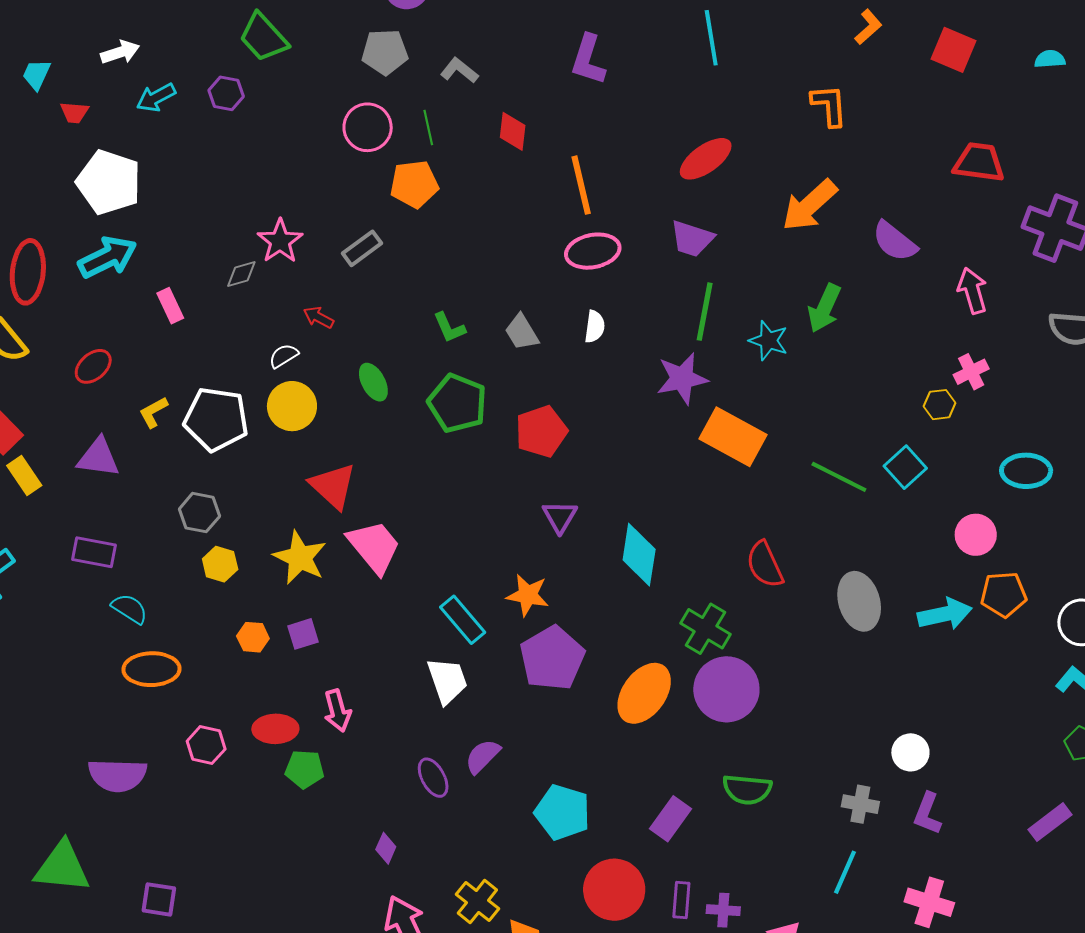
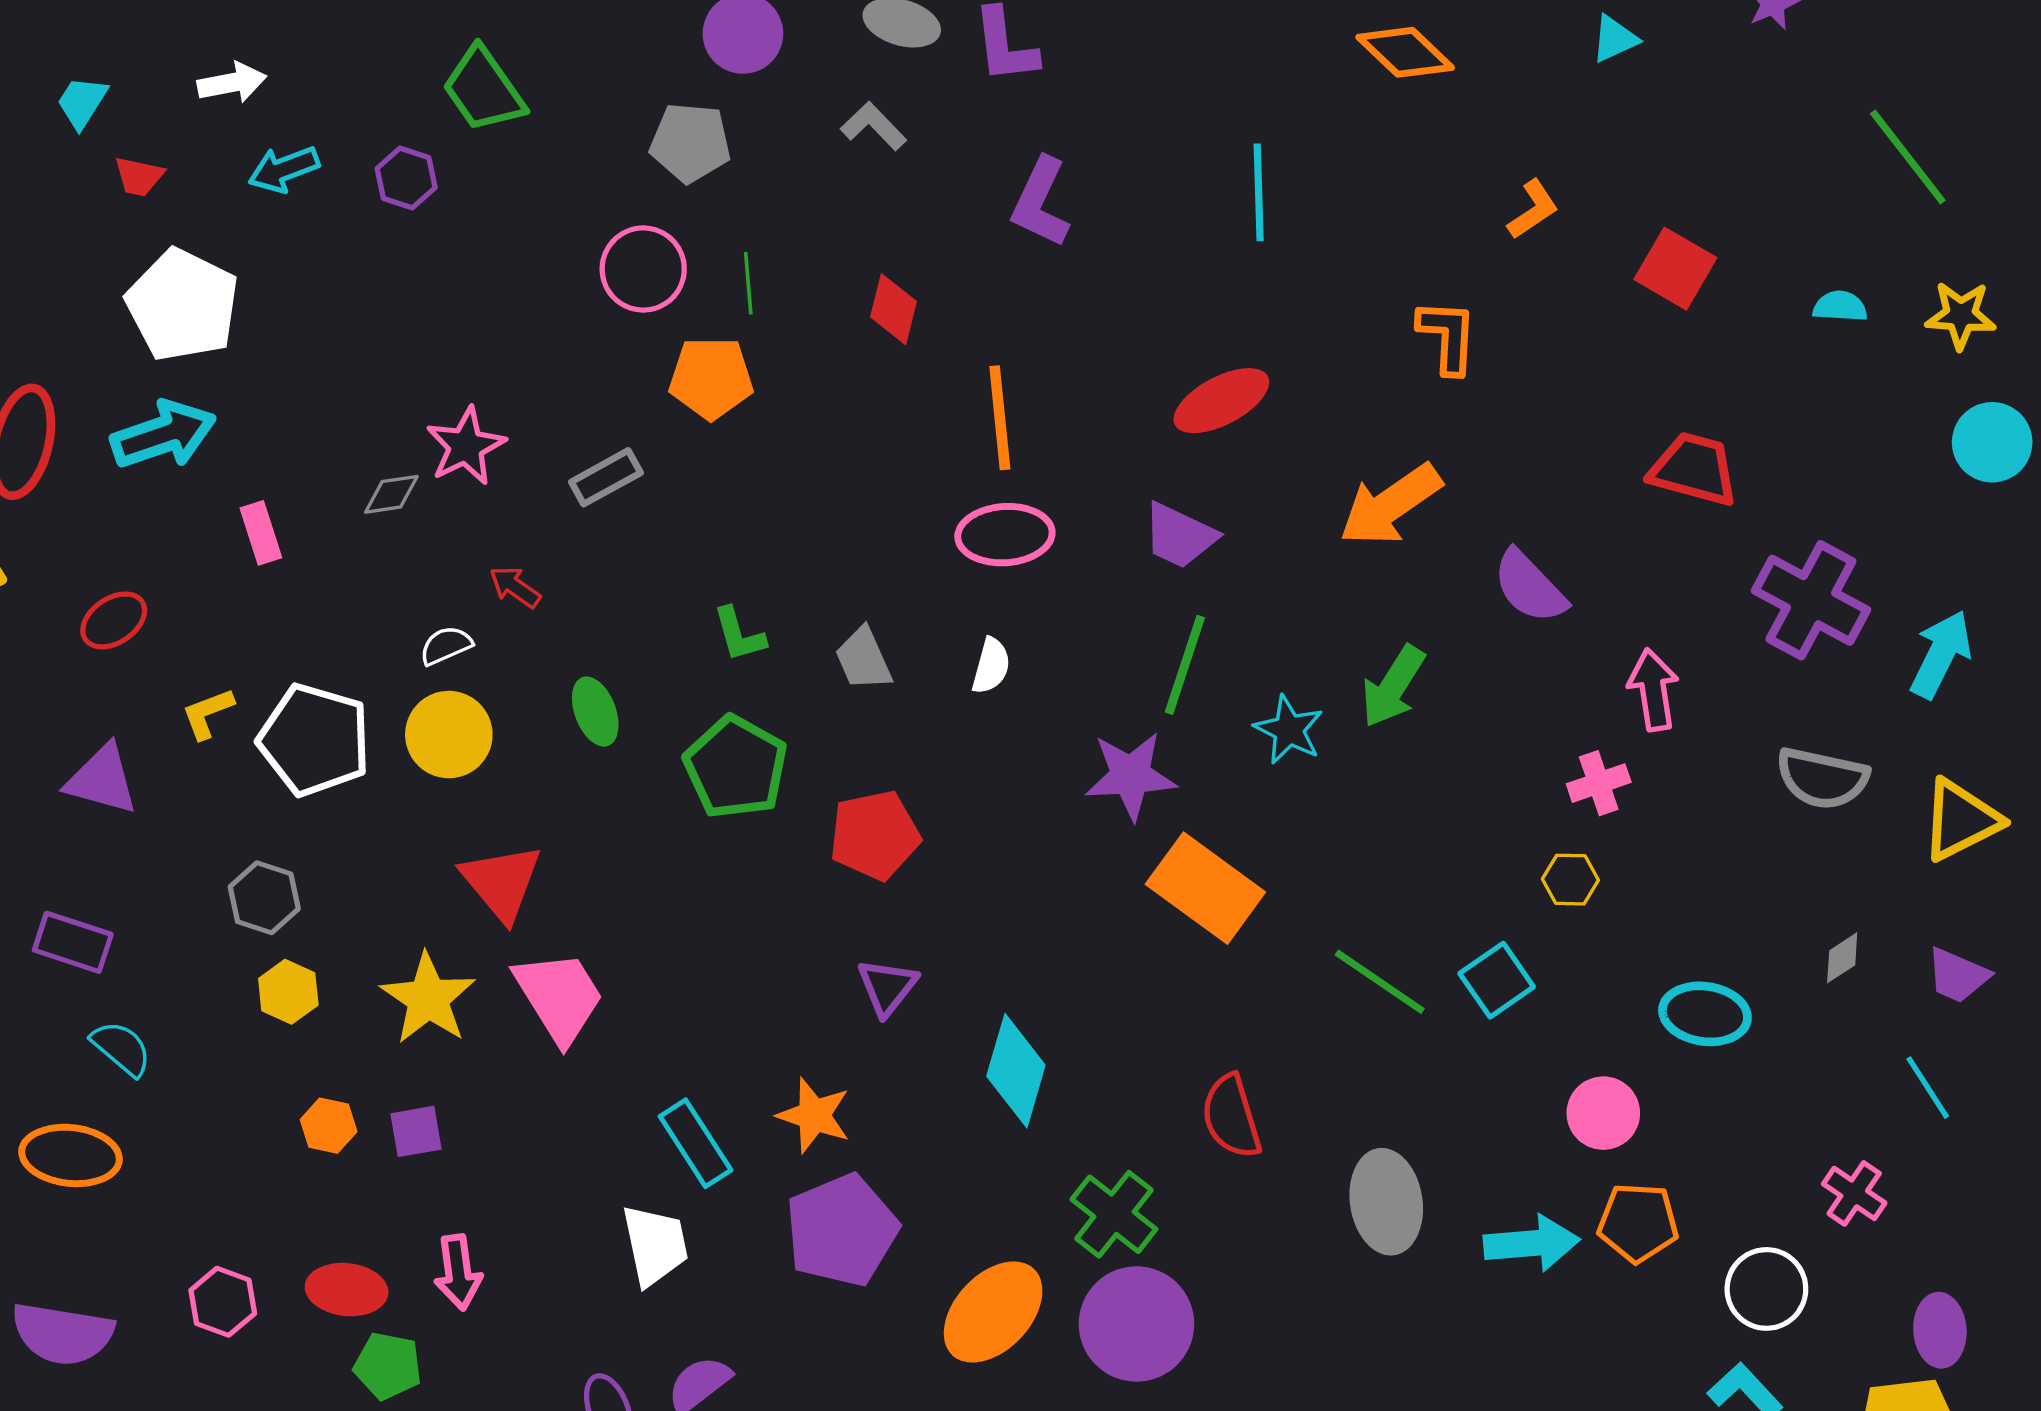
gray L-shape: (459, 70) -> (873, 126), moved
pink cross: (971, 372) -> (1599, 783), moved
orange ellipse: (151, 669) -> (71, 1155), moved

